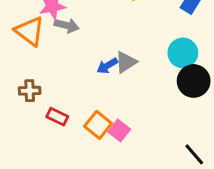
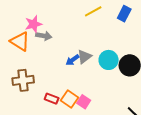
cyan circle: (183, 53) -> (109, 60), moved
brown cross: (30, 91) -> (23, 80), size x1.5
red rectangle: (57, 117) -> (52, 99), moved

